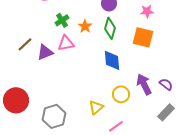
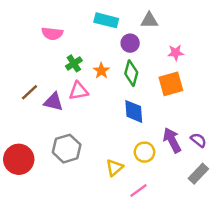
orange square: (143, 37) -> (171, 84), turned -30
purple triangle: (45, 52) -> (53, 102), turned 36
gray hexagon: (54, 116) -> (67, 149), moved

